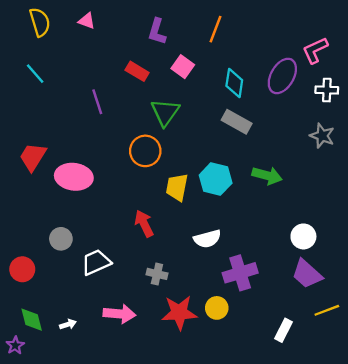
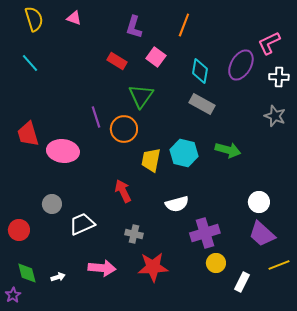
purple line: (97, 102) -> (96, 117), moved
red trapezoid: (33, 157) -> (28, 134), turned -48
yellow circle: (217, 308) -> (216, 263), moved

